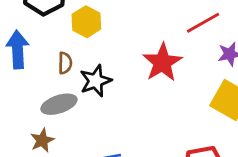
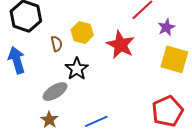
yellow hexagon: (86, 22) -> (82, 33), moved
brown semicircle: (65, 63) -> (57, 44), moved

